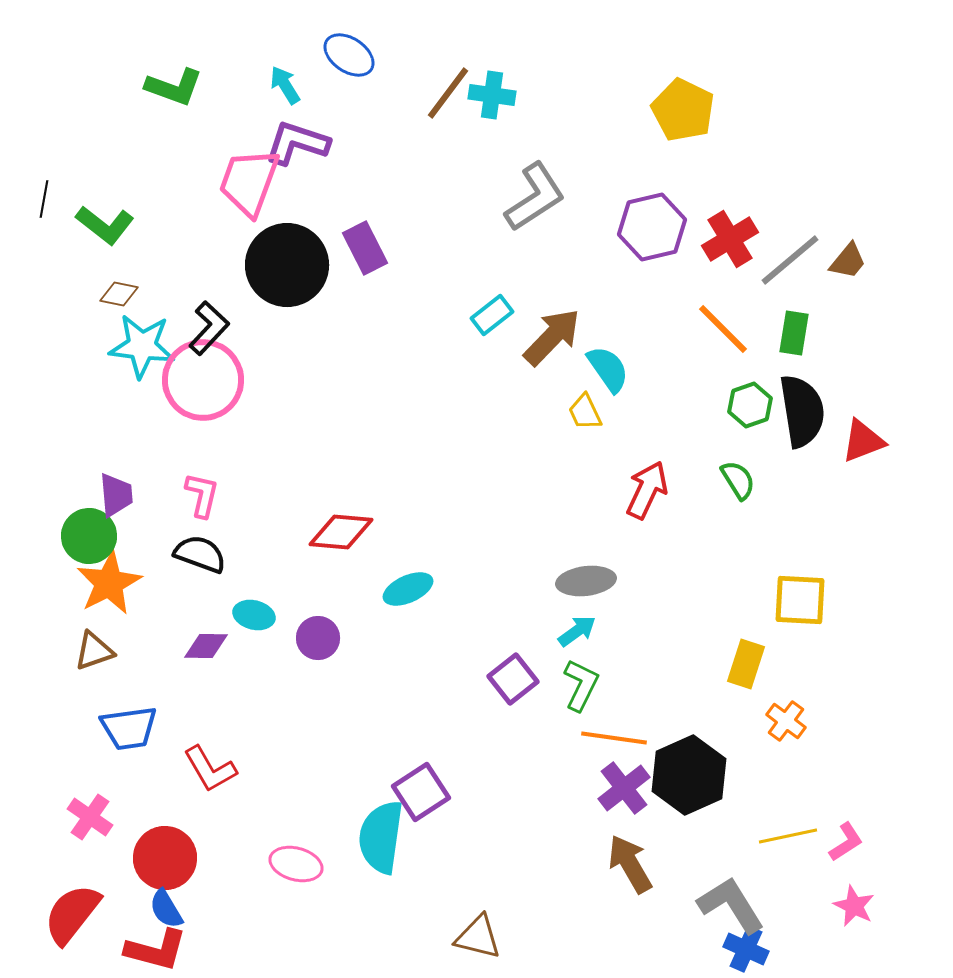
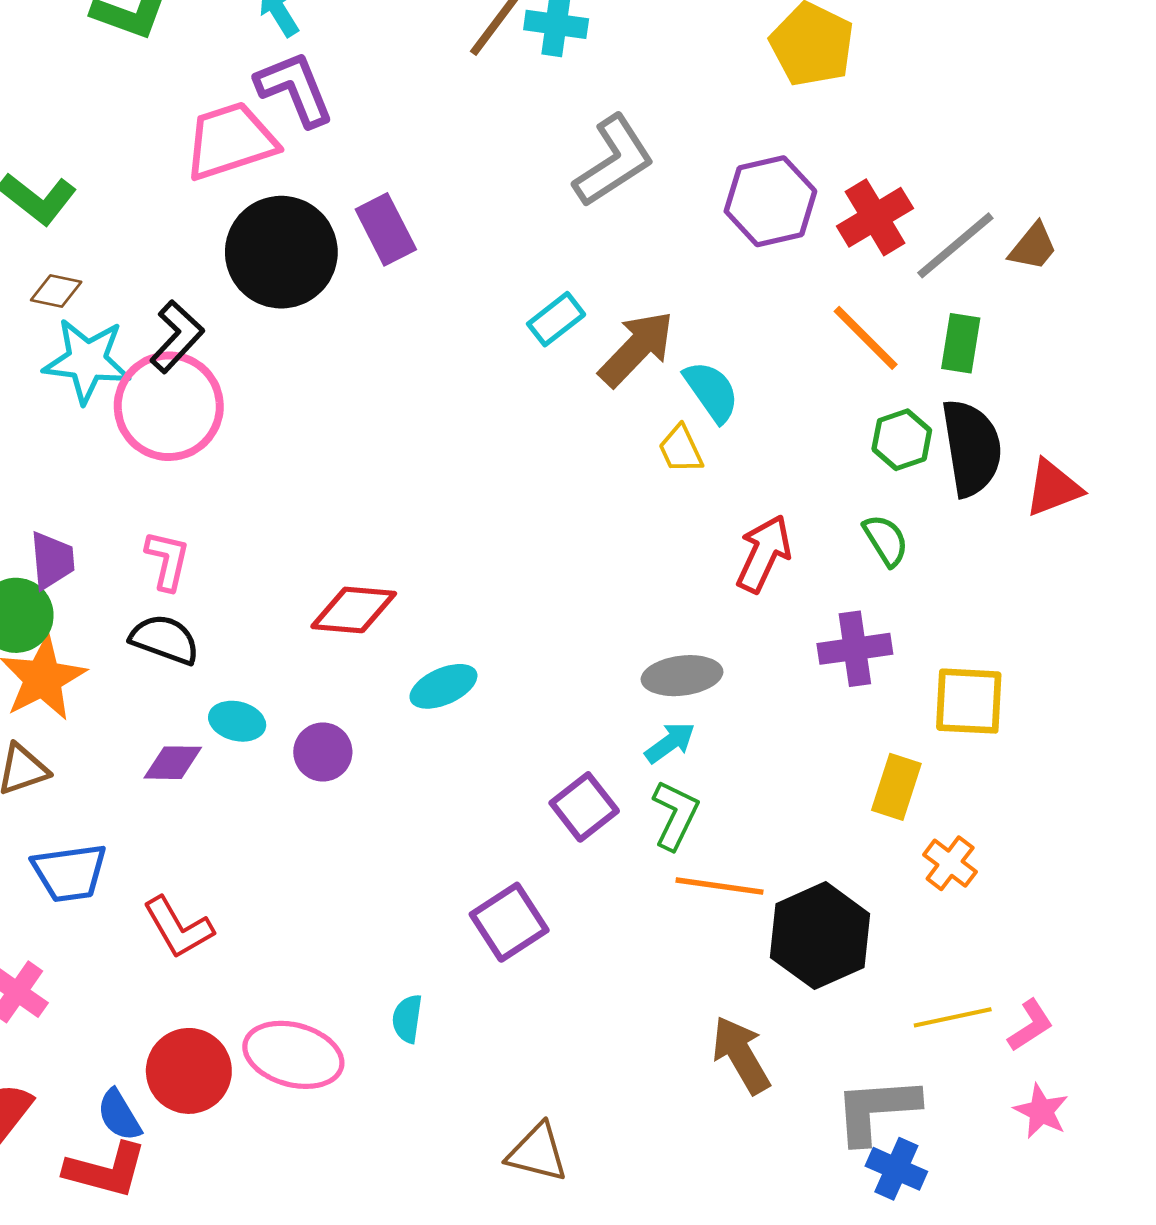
purple L-shape: (297, 143) -> (295, 89), turned 50
pink trapezoid: (249, 182) -> (230, 141), turned 52
purple cross: (624, 788) -> (855, 649), moved, turned 30
purple square: (421, 792) -> (509, 922), moved
cyan semicircle: (381, 837) -> (407, 1019), size x0.5
red circle: (165, 858) -> (189, 1071), moved
pink ellipse: (296, 864) -> (293, 1055), size x1.4
gray L-shape: (731, 905) -> (876, 1110), turned -62

